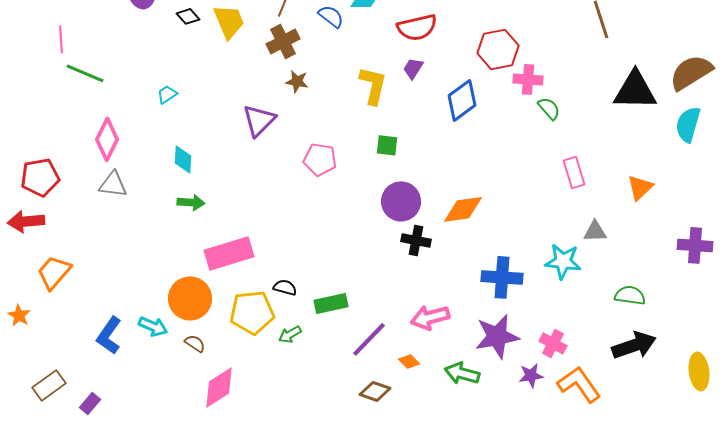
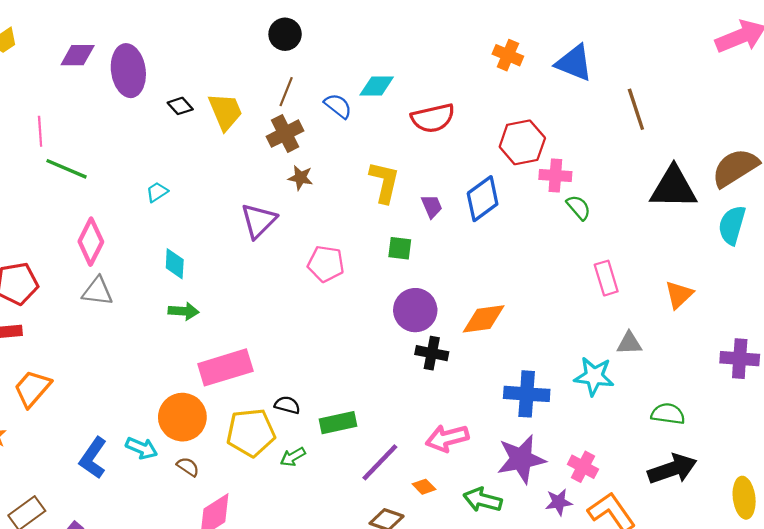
purple trapezoid: (413, 68) -> (432, 206), moved, turned 125

